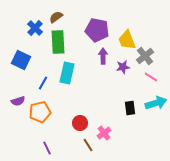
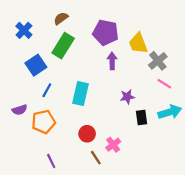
blue cross: (35, 28) -> (24, 30), moved
green rectangle: (58, 42) -> (63, 46), turned 35
blue square: (21, 60) -> (36, 65), moved, turned 30
purple star: (123, 67) -> (127, 97), moved
cyan rectangle: (67, 73) -> (81, 93), moved

